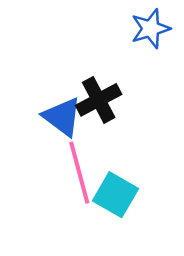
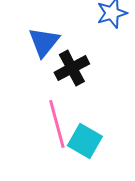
blue triangle: (62, 117) -> (44, 42), moved, turned 32

